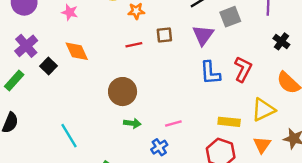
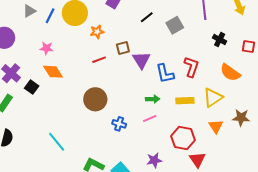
pink star: (70, 12) -> (47, 48), moved
purple triangle: (203, 35) -> (141, 60), moved
yellow rectangle: (229, 122) -> (185, 101), moved
green arrow: (132, 123) -> (153, 99), moved
pink line: (173, 124) -> (150, 119), moved
blue cross: (159, 147) -> (119, 124), moved, turned -32

